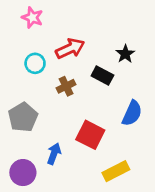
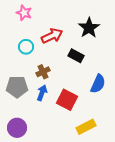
black star: (125, 54) -> (89, 28), moved, size x1.5
brown cross: (66, 86) -> (43, 72), moved
gray pentagon: (23, 117) -> (17, 87), turned 30
blue arrow: (54, 154) -> (42, 93), moved

